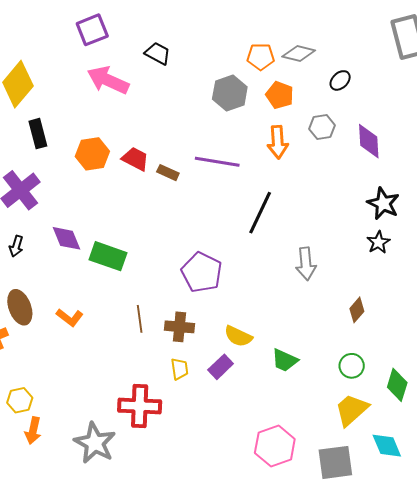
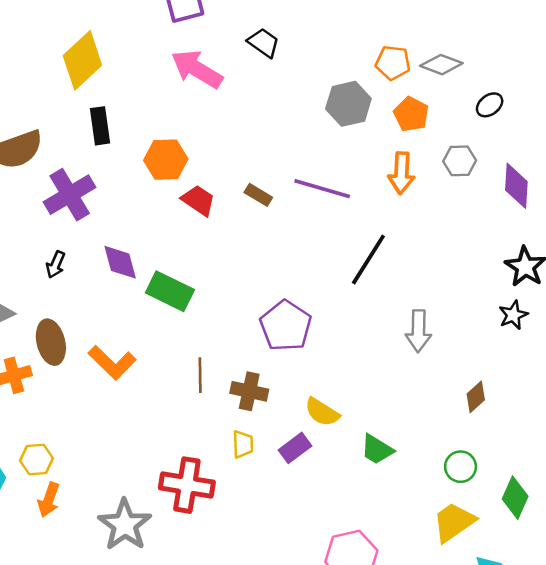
red trapezoid: (135, 159) -> (198, 200), moved
orange L-shape: (70, 317) -> (112, 363), size x1.4

